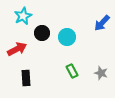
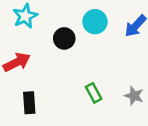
black circle: (42, 33) -> (64, 38), moved
cyan circle: (67, 37) -> (95, 22), moved

